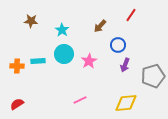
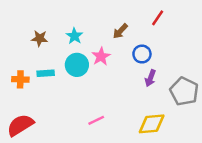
brown star: (31, 21) -> (40, 38), moved
pink star: (89, 61) -> (101, 56), moved
gray pentagon: (153, 76) -> (184, 91), turned -30
red semicircle: (17, 104) -> (20, 125), size x1.6

